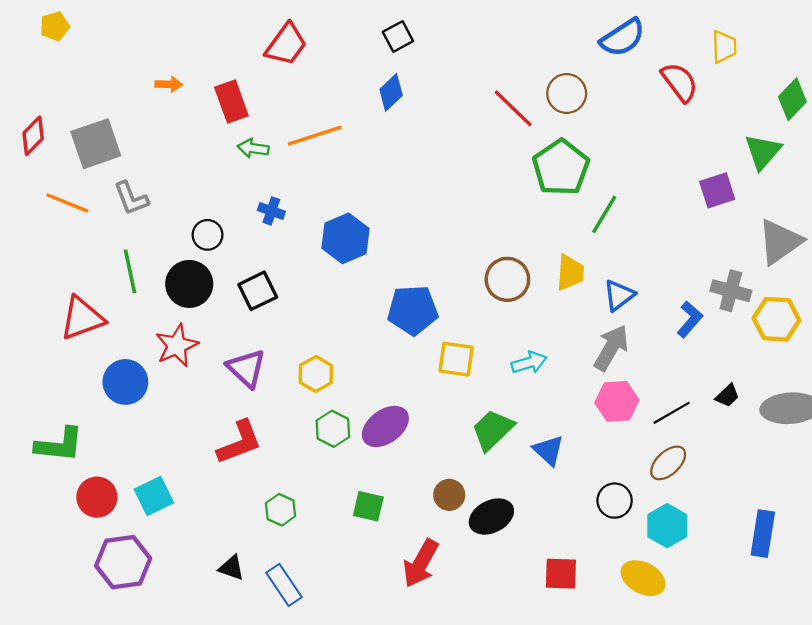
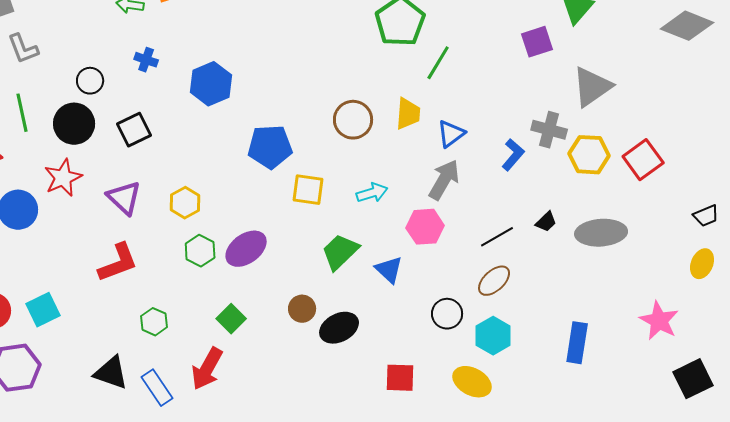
pink hexagon: (617, 401) -> (425, 227), moved
green square: (368, 506) -> (231, 319), turned 32
red arrow: (421, 563) -> (207, 369), moved
black triangle: (231, 568) -> (111, 373), size x1.5

